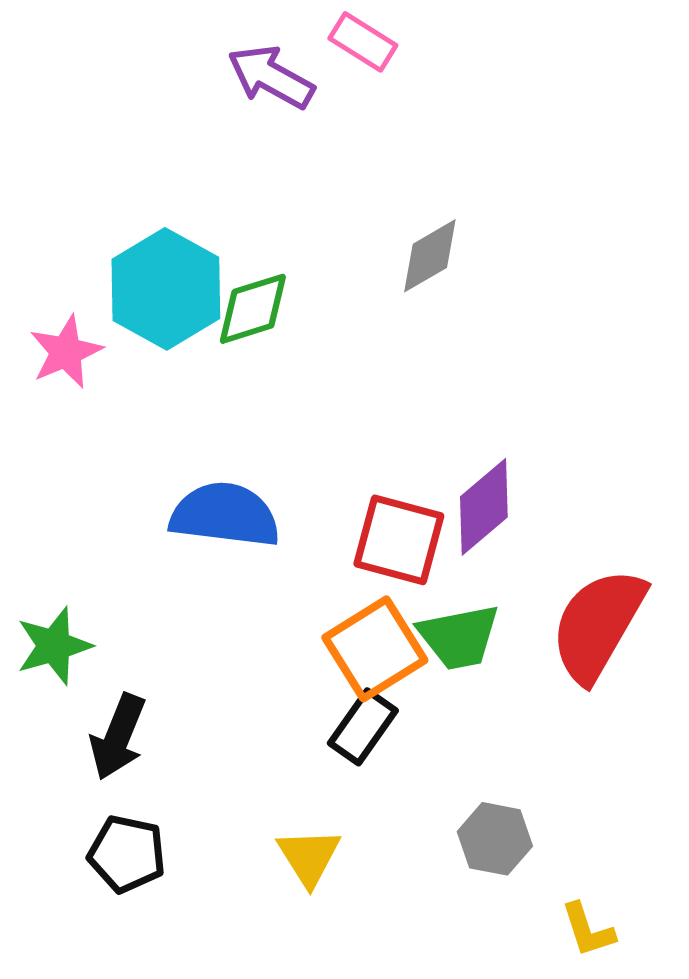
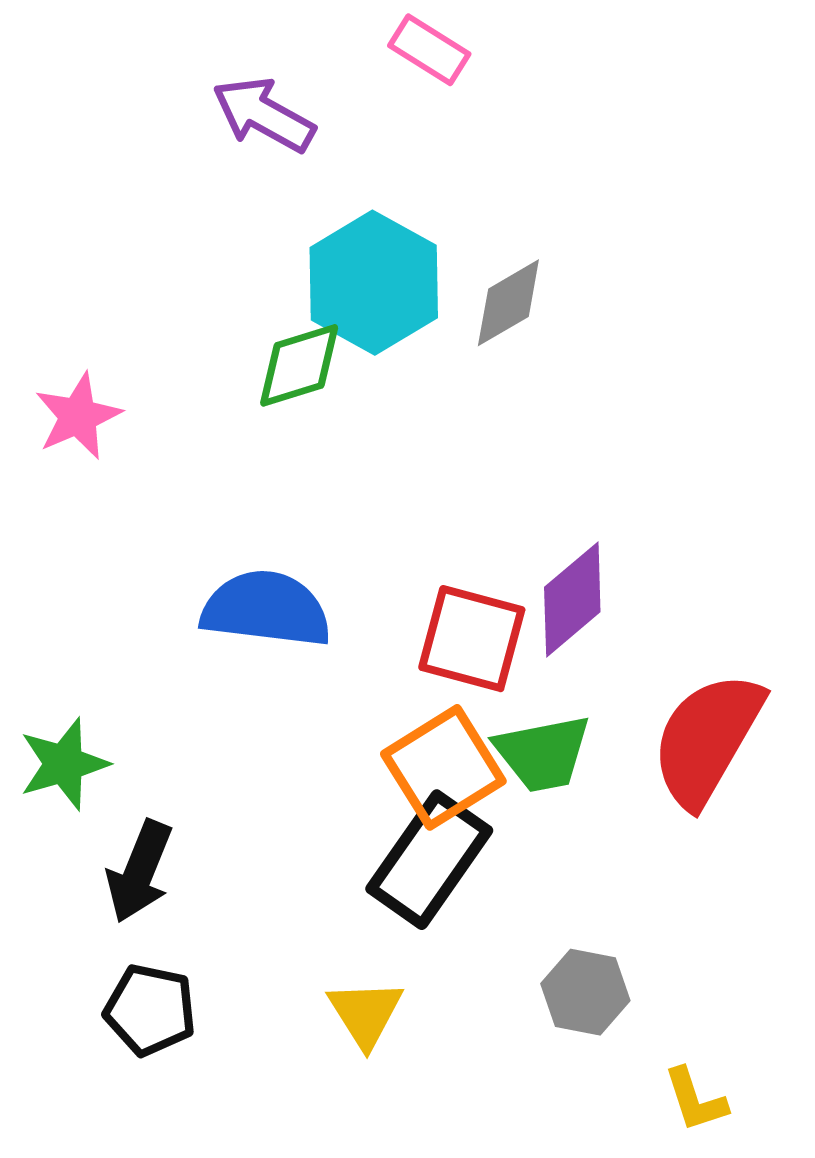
purple arrow: (271, 77) -> (264, 115), moved
cyan hexagon: (166, 289) -> (374, 283), moved
black rectangle: (363, 727) -> (429, 860), size x1.5

